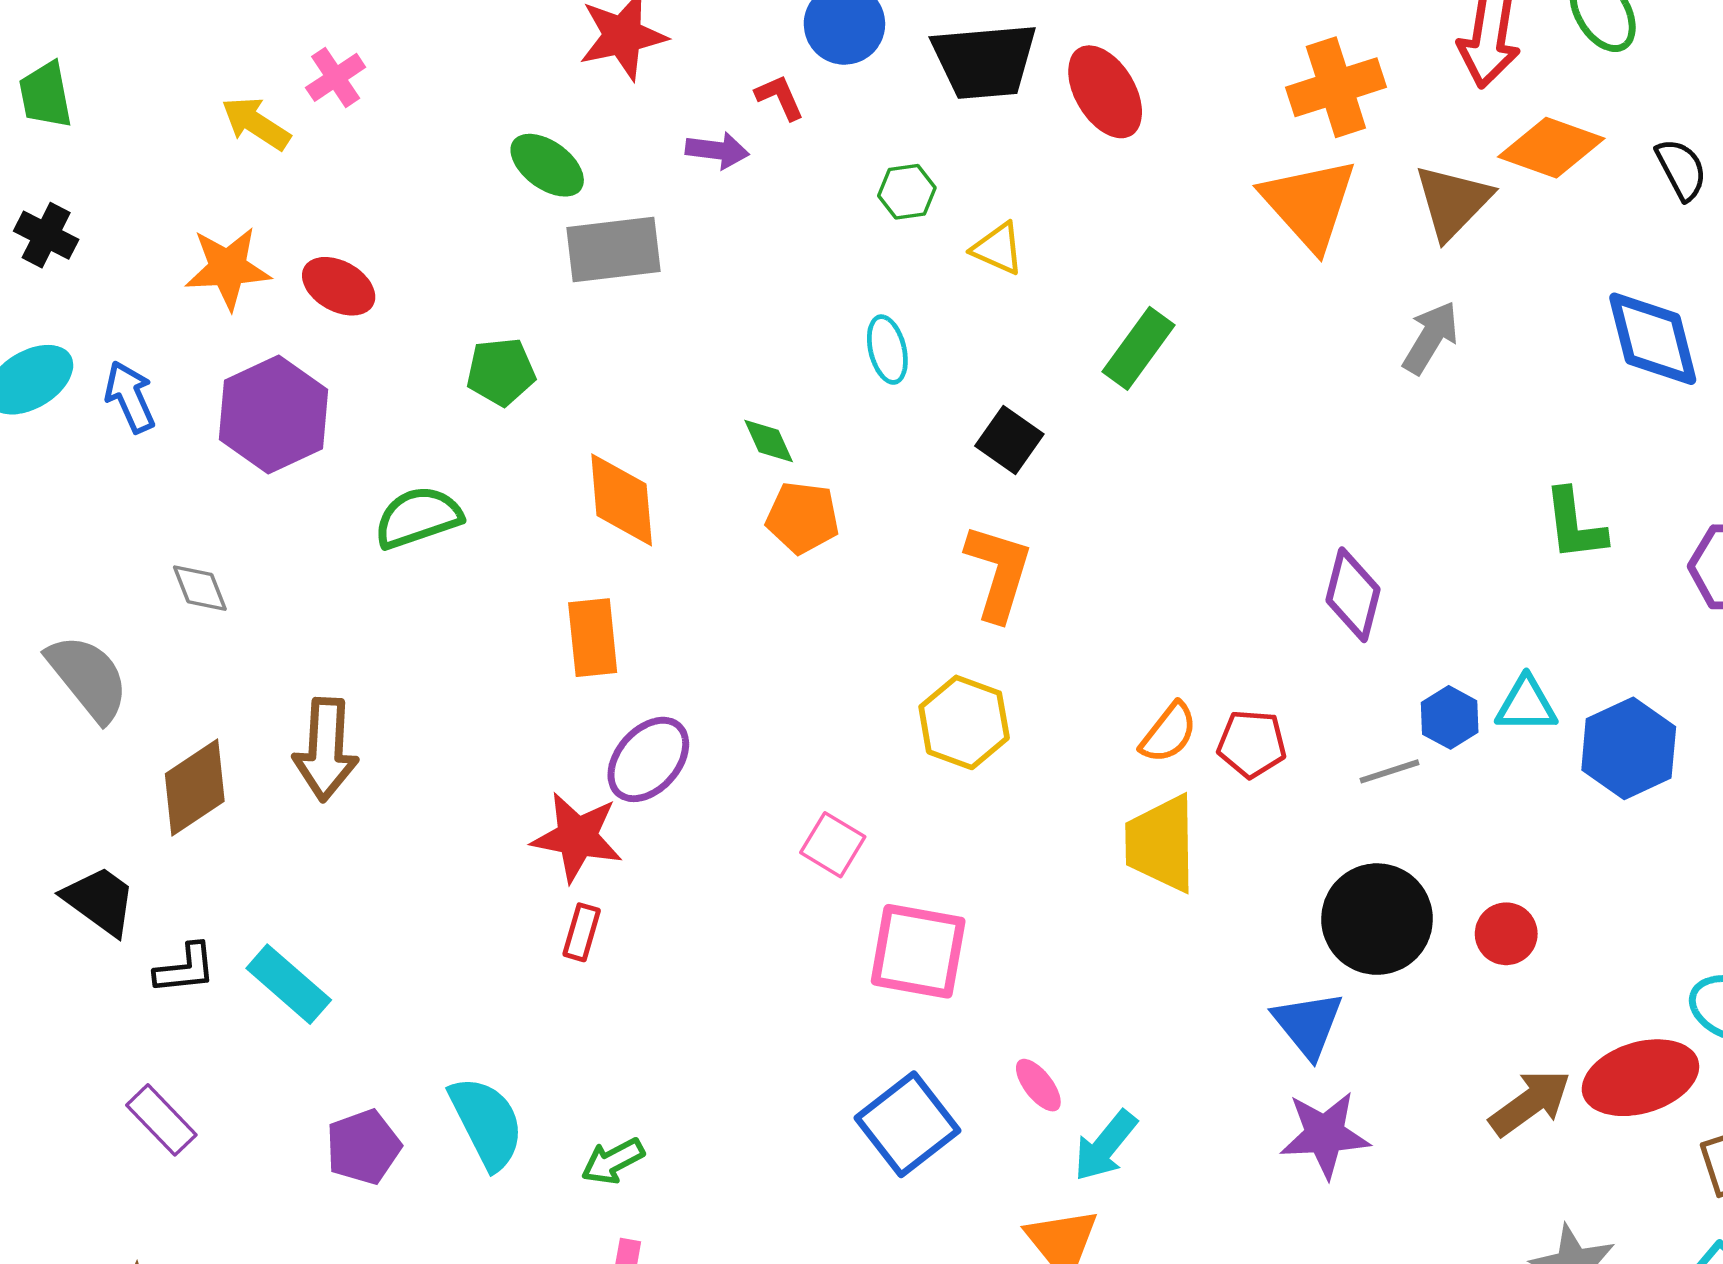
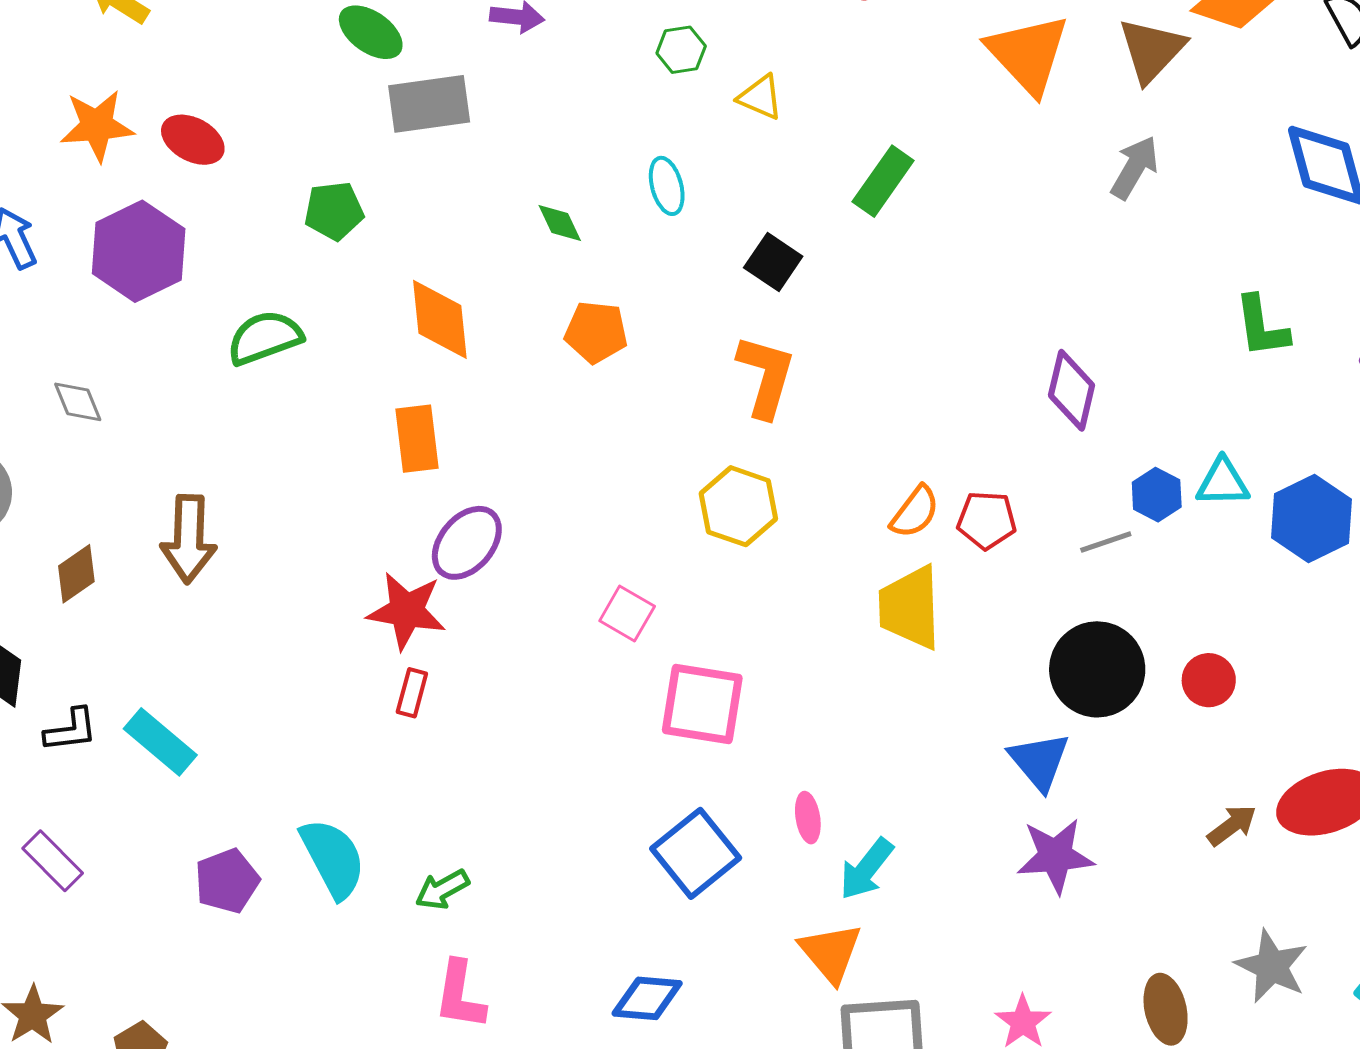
green diamond: (769, 441) -> (560, 223), moved
brown diamond: (195, 787) -> (76, 574), size x0.7
pink ellipse: (1038, 1085) -> (808, 818), turned 30
brown arrow: (1530, 1103) -> (1232, 825), size x0.7

